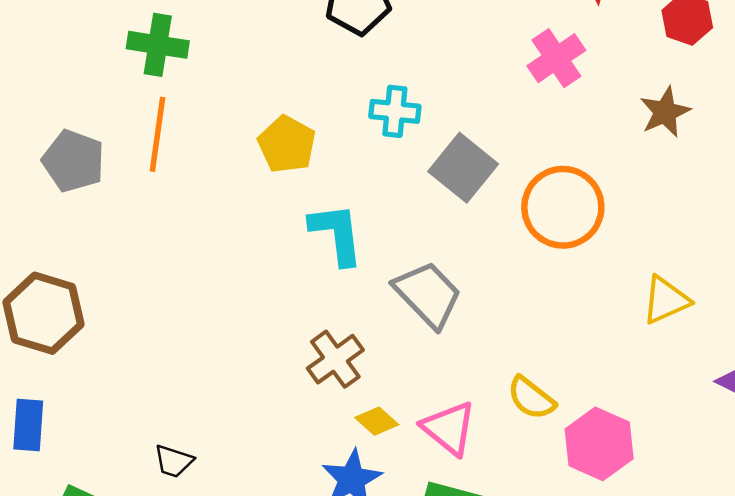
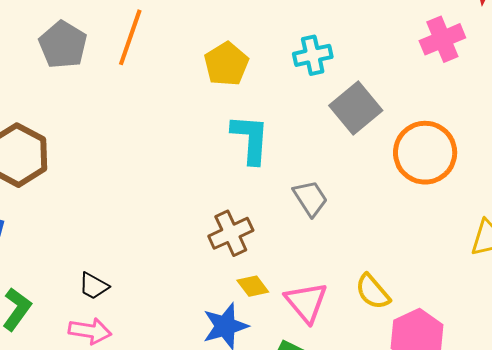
cyan cross: (395, 111) -> (313, 55), turned -30
gray trapezoid: (428, 294) -> (310, 198), size x0.7

